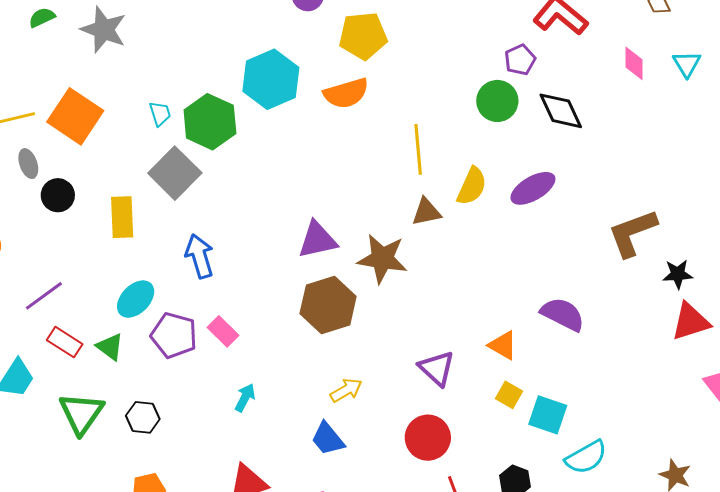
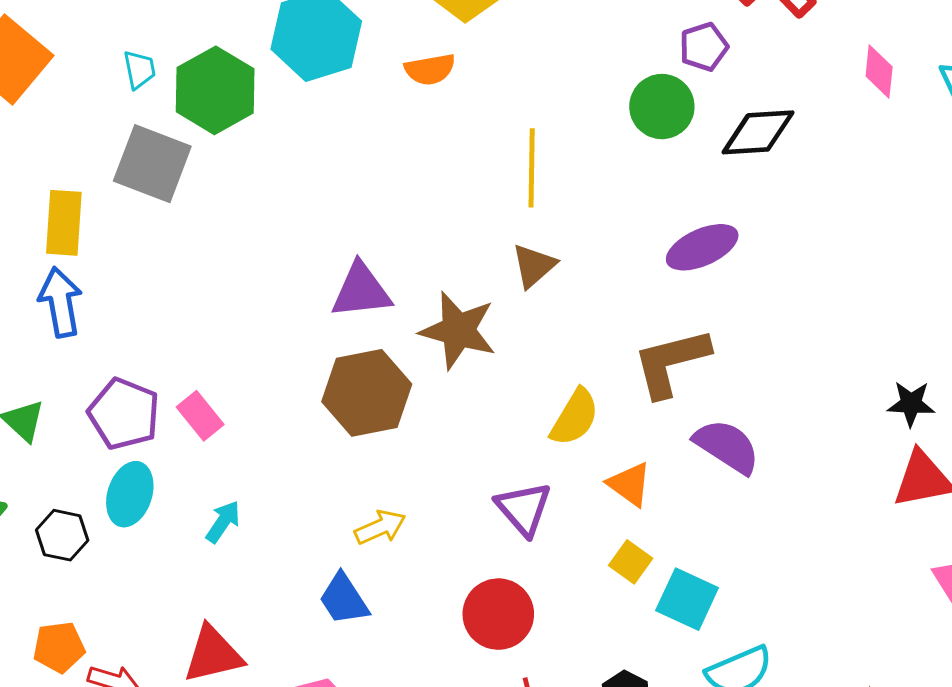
orange semicircle: (346, 93) -> (430, 69), size x0.7
black diamond: (561, 111) -> (758, 132), turned -75
gray square: (175, 173) -> (152, 164), turned -30
yellow semicircle: (472, 186) -> (575, 417), moved
brown triangle: (426, 212) -> (534, 266), turned -36
brown L-shape: (632, 233) -> (671, 362), moved
blue arrow: (200, 256) -> (60, 302), moved
cyan ellipse: (136, 299) -> (130, 494), moved, turned -33

